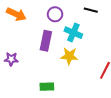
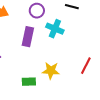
yellow star: (69, 56) -> (51, 71), moved

